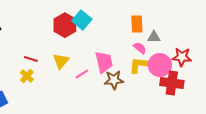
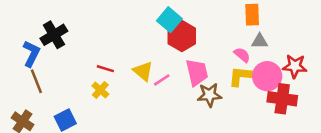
orange rectangle: (137, 24) -> (252, 15), moved
red hexagon: (65, 25) -> (182, 36), moved
yellow triangle: (61, 61) -> (143, 71), turned -30
pink line: (82, 74) -> (162, 80), moved

